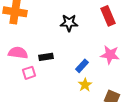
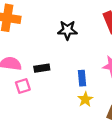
blue rectangle: (82, 66) -> (82, 78), turned -48

